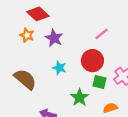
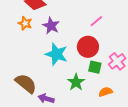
cyan star: (59, 68) -> (56, 54), size x1.6
brown semicircle: (25, 79) -> (26, 83), moved

